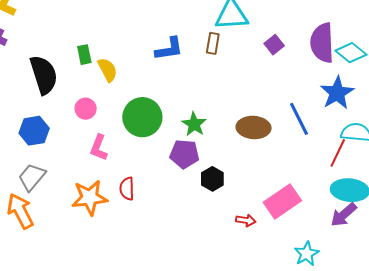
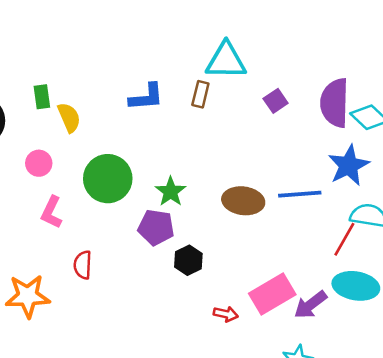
blue line: (299, 119) -> (300, 194), turned -72
orange star: (90, 198) -> (28, 296), moved
purple arrow: (344, 215) -> (311, 305), moved

